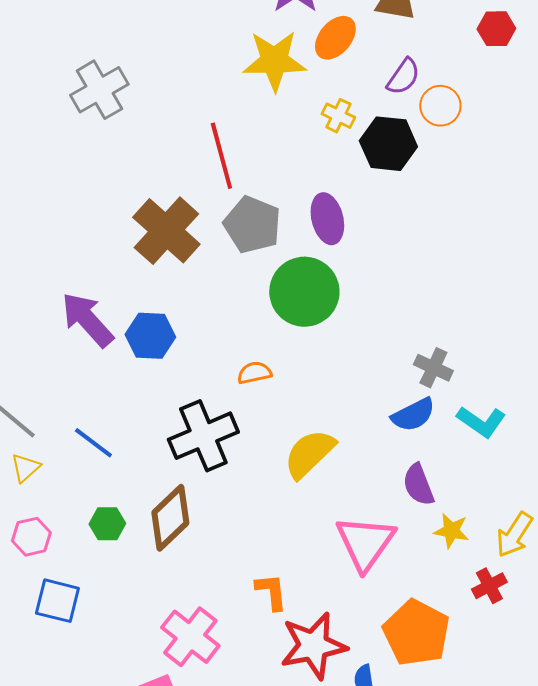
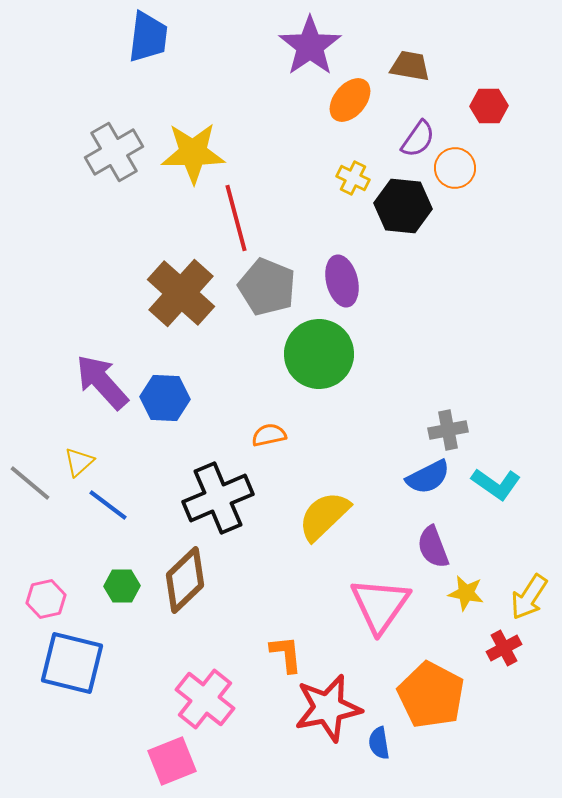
red hexagon: (496, 29) -> (489, 106), moved
yellow star: (274, 61) -> (193, 153), moved
gray cross: (433, 368) -> (448, 430), turned -36
yellow triangle: (25, 468) -> (79, 462), moved
blue square: (57, 601) -> (72, 663), size x1.4

